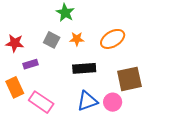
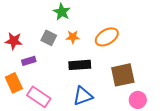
pink circle: (113, 102) -> (138, 100), moved

